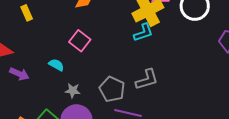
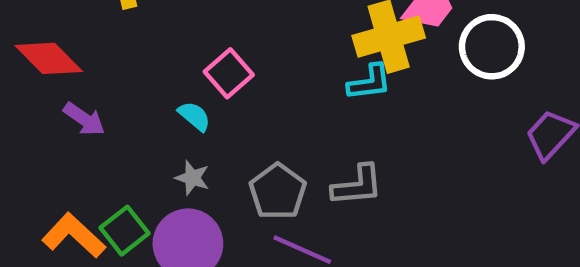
cyan semicircle: (56, 65) -> (194, 116), moved

